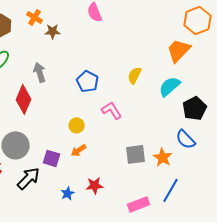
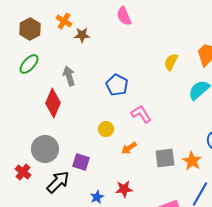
yellow semicircle: (135, 75) -> (171, 62), moved
orange arrow: (79, 150) -> (129, 148), moved

